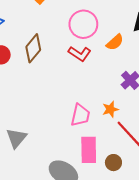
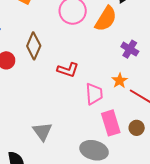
orange semicircle: (115, 42) -> (106, 19), size x1.5
red L-shape: (80, 54) -> (68, 70), moved

